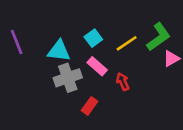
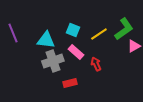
cyan square: (93, 38) -> (73, 30), turned -32
red rectangle: (90, 106) -> (70, 83), turned 40

